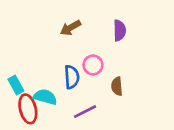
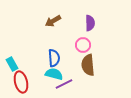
pink circle: (93, 65) -> (83, 45), moved
brown semicircle: (117, 86) -> (88, 65), size x1.5
cyan semicircle: (45, 97) -> (54, 74), moved

